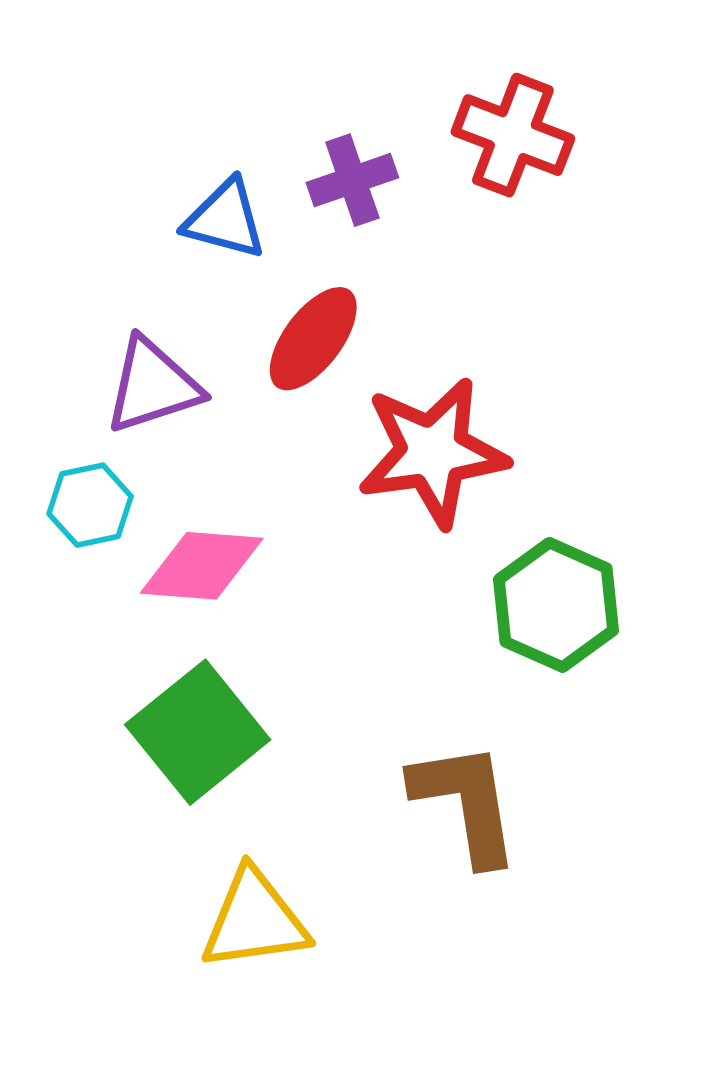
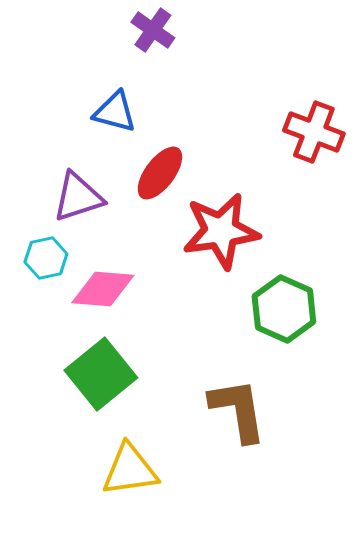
red cross: (513, 135) -> (314, 132), moved
purple cross: (352, 180) -> (153, 30), moved, turned -36

